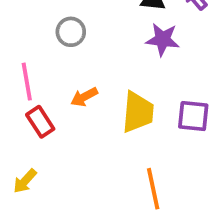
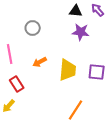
red rectangle: (40, 122) -> (17, 84), moved
orange line: (153, 189) -> (76, 110), turned 45

